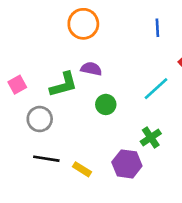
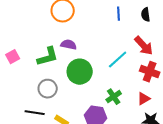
green circle: (106, 104) -> (80, 72), size x1.6
gray circle: (40, 119) -> (48, 89), moved

